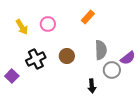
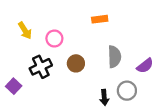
orange rectangle: (88, 17) -> (100, 19), turned 40
pink circle: (48, 24) -> (54, 39), moved
gray circle: (112, 70) -> (127, 91), moved

